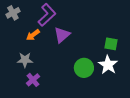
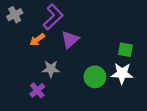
gray star: (25, 60) -> (51, 69), moved
white star: (108, 65) -> (122, 73), turned -30

